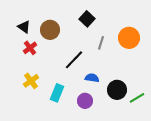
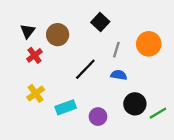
black triangle: (24, 27) -> (28, 31), turned 32
blue semicircle: (92, 78) -> (119, 75), moved
cyan rectangle: (57, 93) -> (66, 107), turned 48

